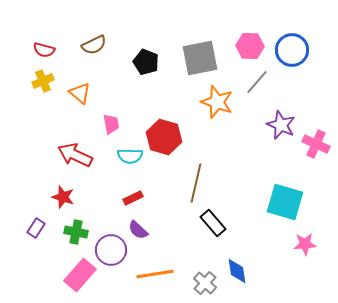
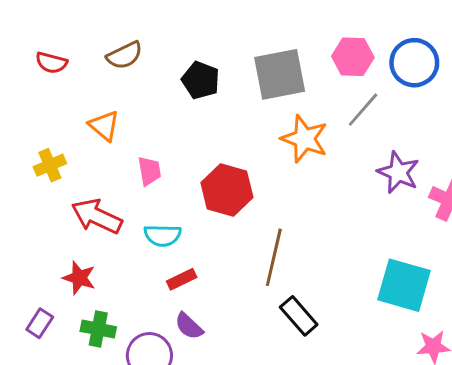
yellow cross: (43, 81) -> (50, 165), moved
cyan semicircle: (130, 156) -> (163, 235), moved

